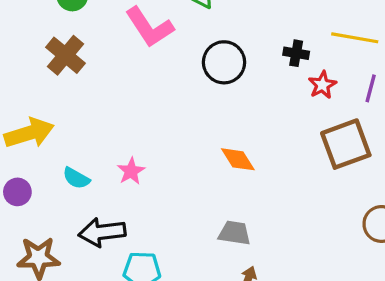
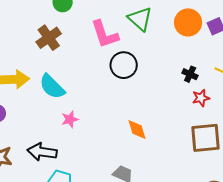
black circle: (224, 62) -> (124, 65), moved
cyan semicircle: (76, 178) -> (52, 87), moved, size x1.6

